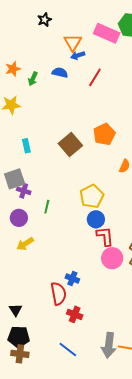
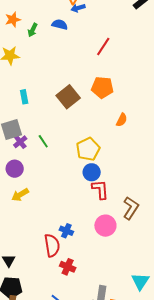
red line: (95, 77) -> (103, 46), moved
orange pentagon: (104, 134) -> (102, 87), turned 30
purple cross: (24, 191) -> (20, 142), turned 32
green line: (47, 207) -> (43, 141), moved, turned -48
pink circle: (112, 258) -> (105, 226), moved

